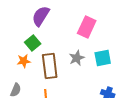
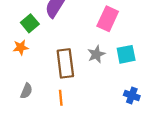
green square: (33, 43) -> (30, 23), moved
orange star: (24, 61) -> (21, 47), moved

